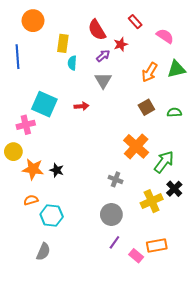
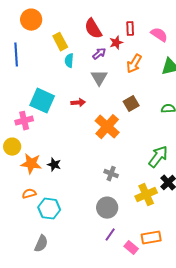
red rectangle: (135, 22) -> (130, 29), moved, turned 40
yellow rectangle: (63, 43) -> (60, 42), turned -36
orange arrow: (150, 72) -> (134, 64), moved
brown square: (146, 107) -> (131, 104), moved
orange cross: (136, 146) -> (107, 127), moved

